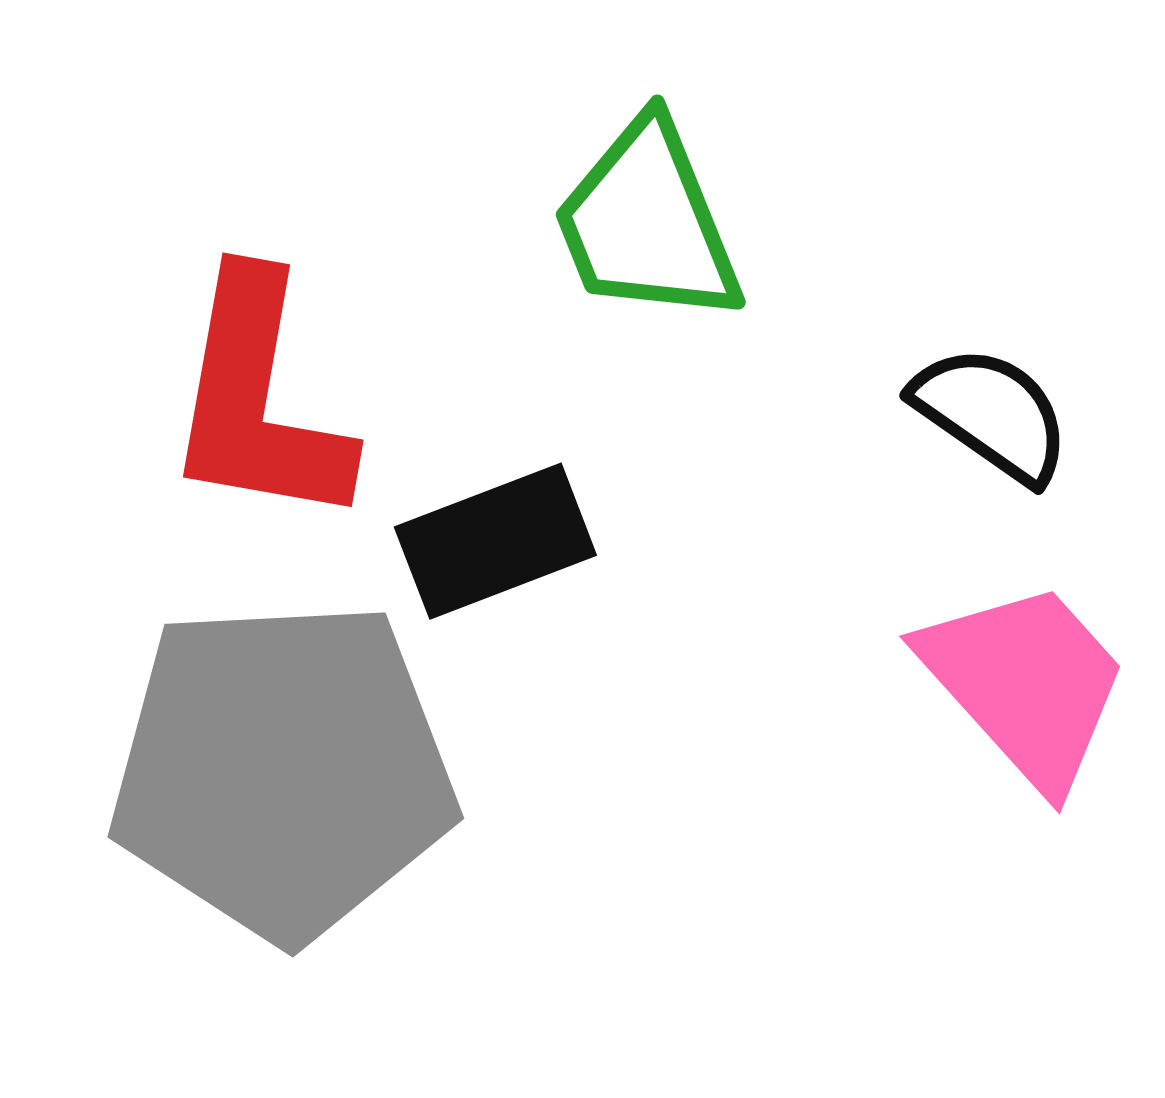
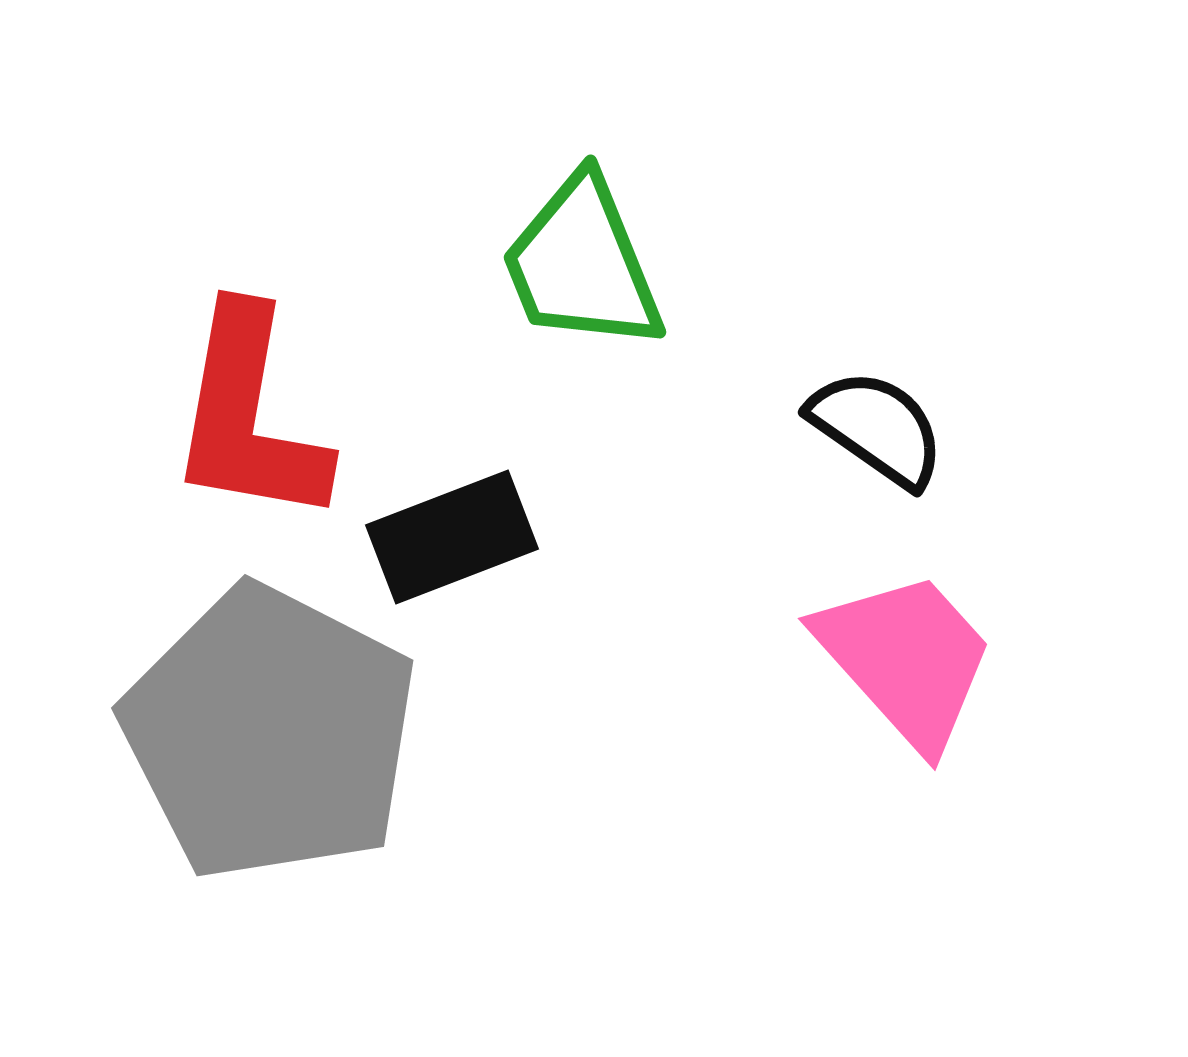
gray pentagon: (283, 770) -> (270, 733), turned 30

